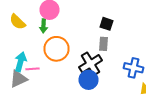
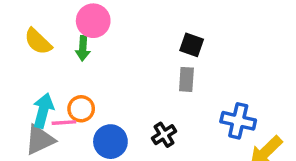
orange circle: (56, 49) -> (81, 109), moved, size x0.6
black cross: (90, 64) -> (164, 135), moved, size x0.6
blue circle: (88, 80) -> (110, 142), moved

